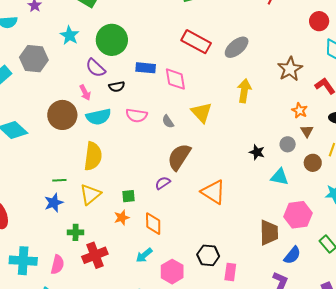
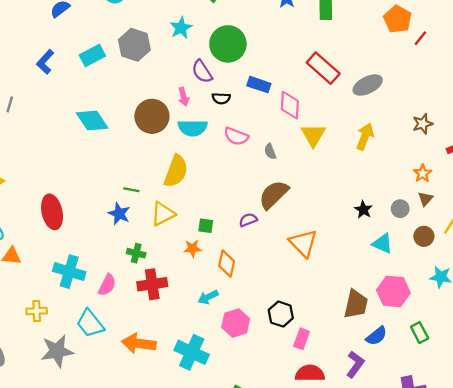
brown star: (290, 69) -> (423, 124), size x0.7
yellow triangle: (201, 112) -> (313, 135), moved
blue star: (54, 203) -> (119, 214), turned 30

